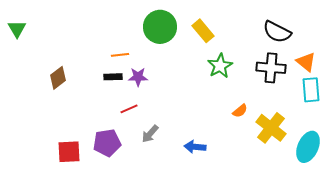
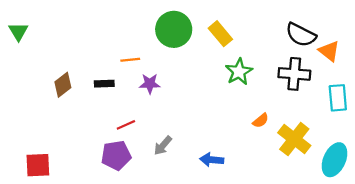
orange triangle: (306, 62) -> (329, 51), moved
black rectangle: (113, 77) -> (104, 84), moved
red line: (129, 109) -> (126, 125), moved
red square: (69, 152) -> (38, 165), moved

